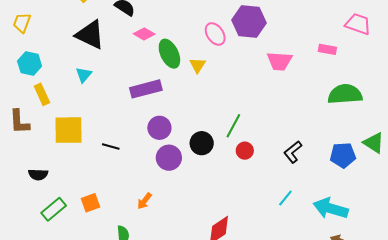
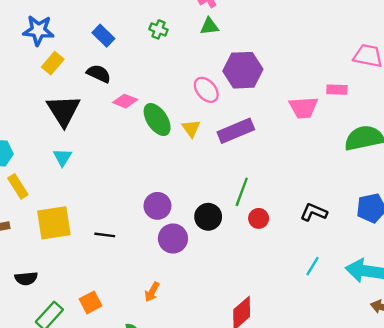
black triangle: (90, 35) -> (63, 111), turned 40
pink trapezoid: (280, 61) -> (304, 108), moved
purple rectangle: (146, 89) -> (236, 131), moved
black L-shape: (293, 152) -> (314, 212), turned 70

